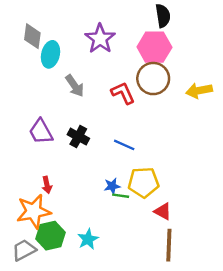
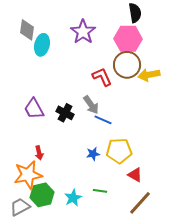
gray arrow: (75, 86) -> (91, 105), moved
yellow arrow: (199, 91) -> (149, 75), moved
green line: (121, 196) -> (100, 191), moved
brown line: (169, 245) -> (140, 203), turned 40

